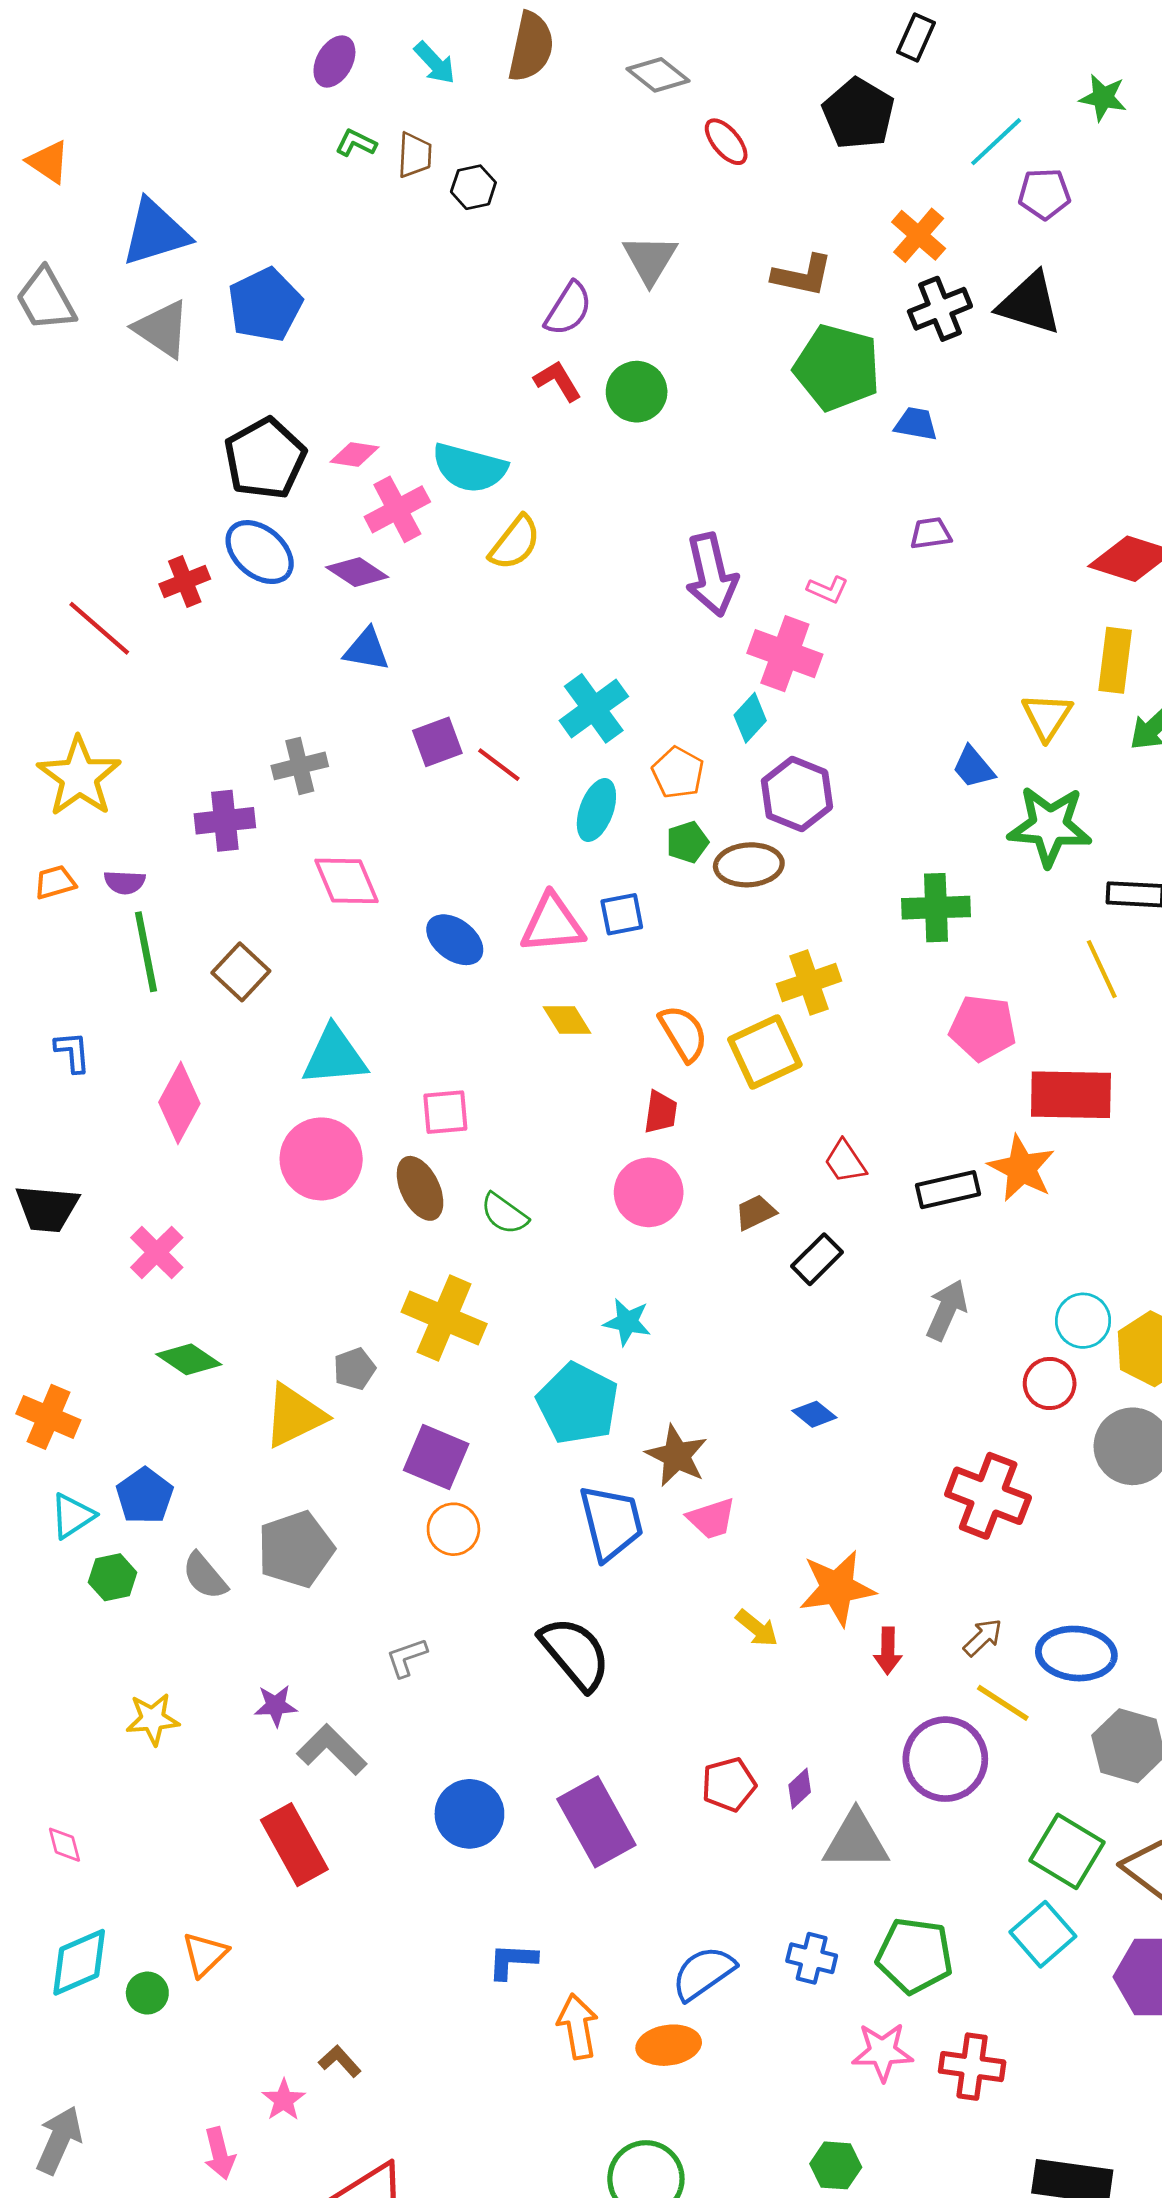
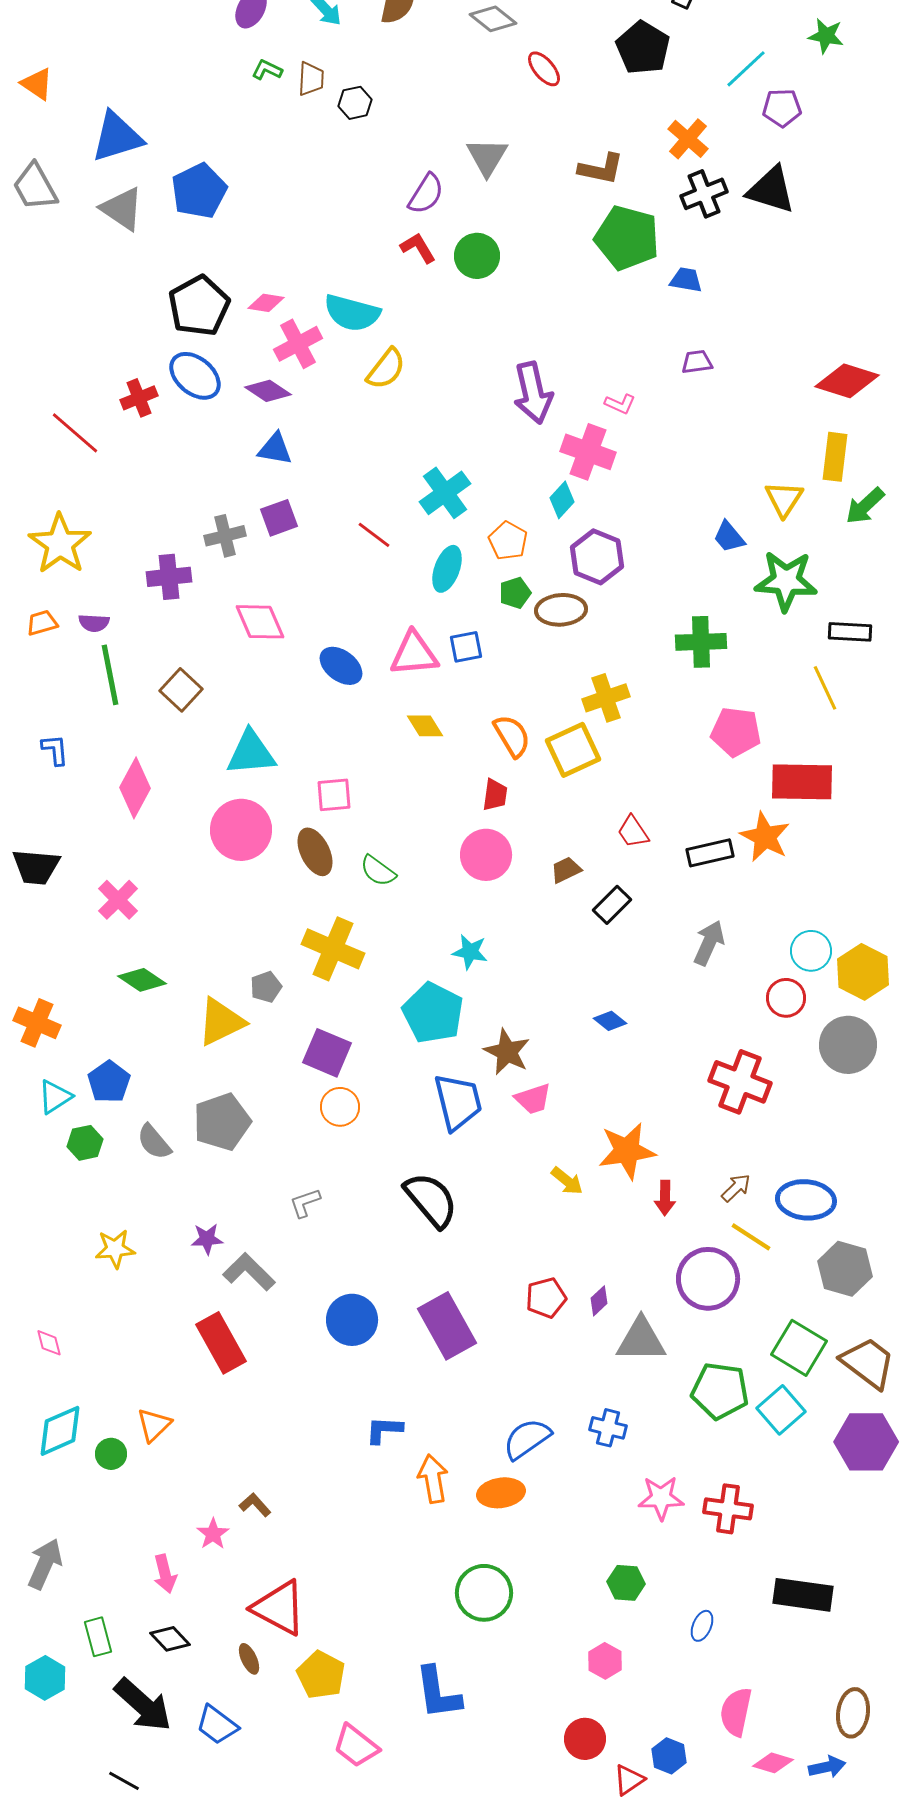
purple square: (437, 742) -> (279, 518), moved
green pentagon: (915, 1956) -> (720, 1391), moved

